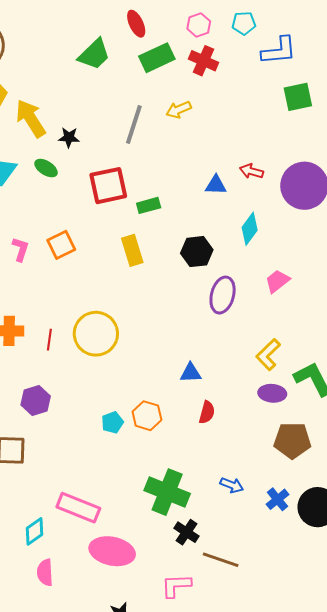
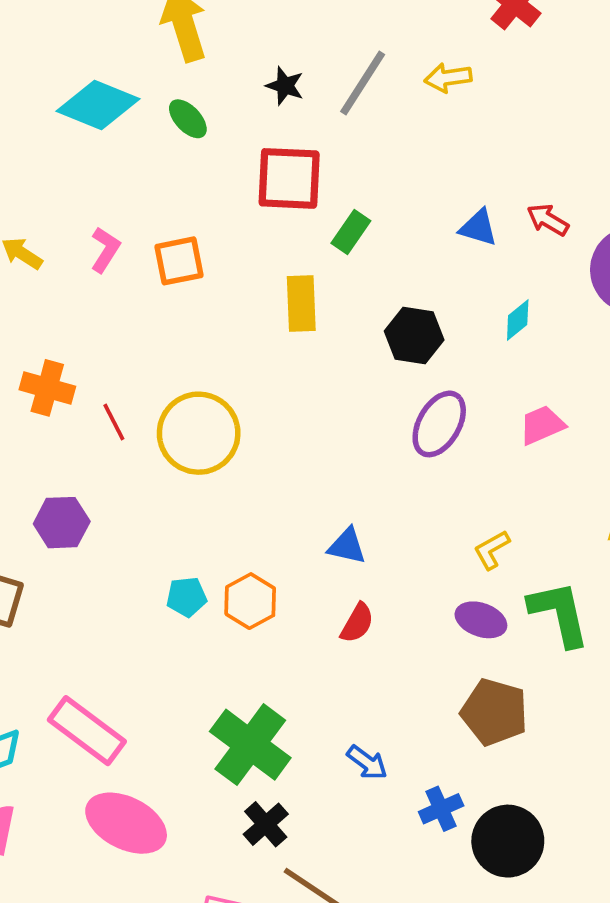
black star: (69, 137) -> (285, 86), moved
green rectangle: (149, 205) -> (351, 232), turned -55
cyan diamond: (250, 229) -> (518, 320), size x0.7
red line: (49, 340) -> (114, 422), turned -50
yellow L-shape: (268, 355) -> (492, 550), size x0.7

